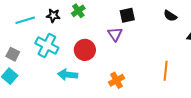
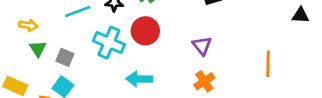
purple triangle: (115, 34) -> (202, 46), moved
red circle: (85, 50) -> (145, 31), moved

